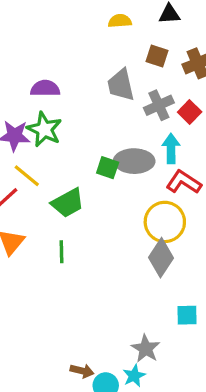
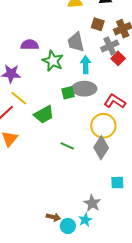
gray cross: (159, 105) -> (110, 46), moved
green star: (44, 129) -> (53, 61), moved
cyan arrow: (171, 149) -> (86, 65), moved
green square: (108, 168) -> (68, 93), turned -32
green line: (61, 252) -> (67, 146), moved, turned -64

